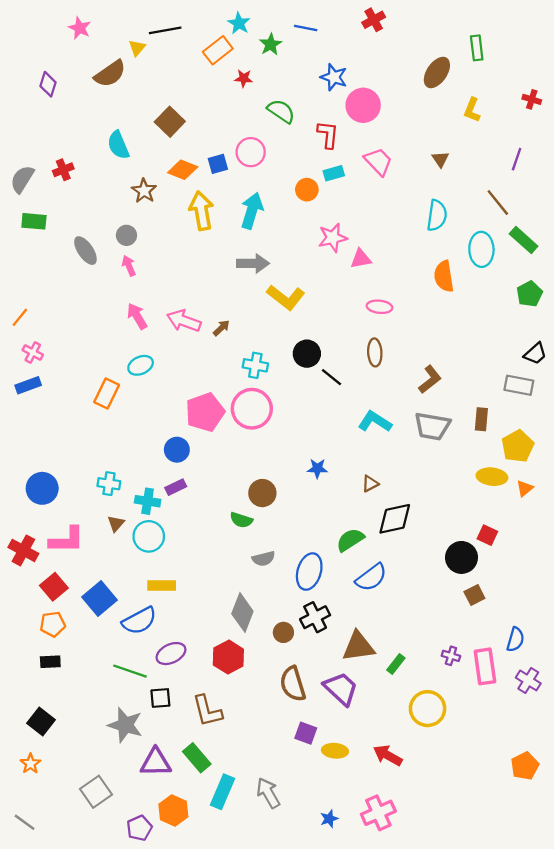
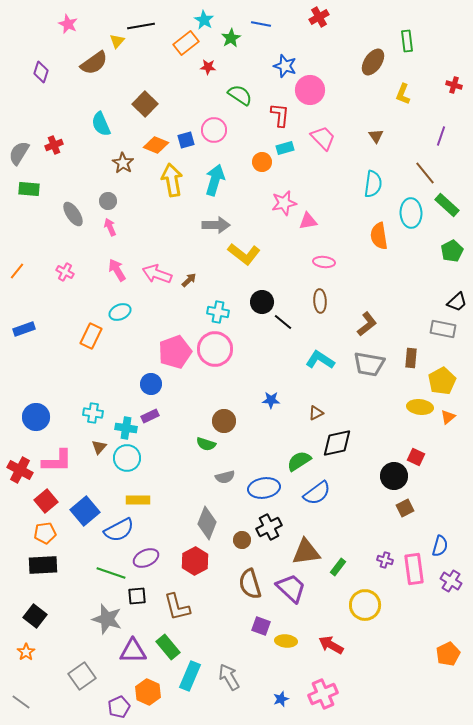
pink cross: (33, 352) -> (65, 272), moved
blue ellipse: (309, 572) -> (264, 488), turned 64
black rectangle: (50, 662) -> (43, 565), size x1.6

